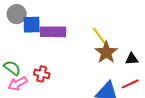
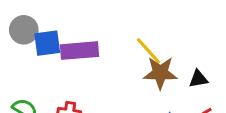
brown star: (106, 52) -> (160, 73), turned -30

